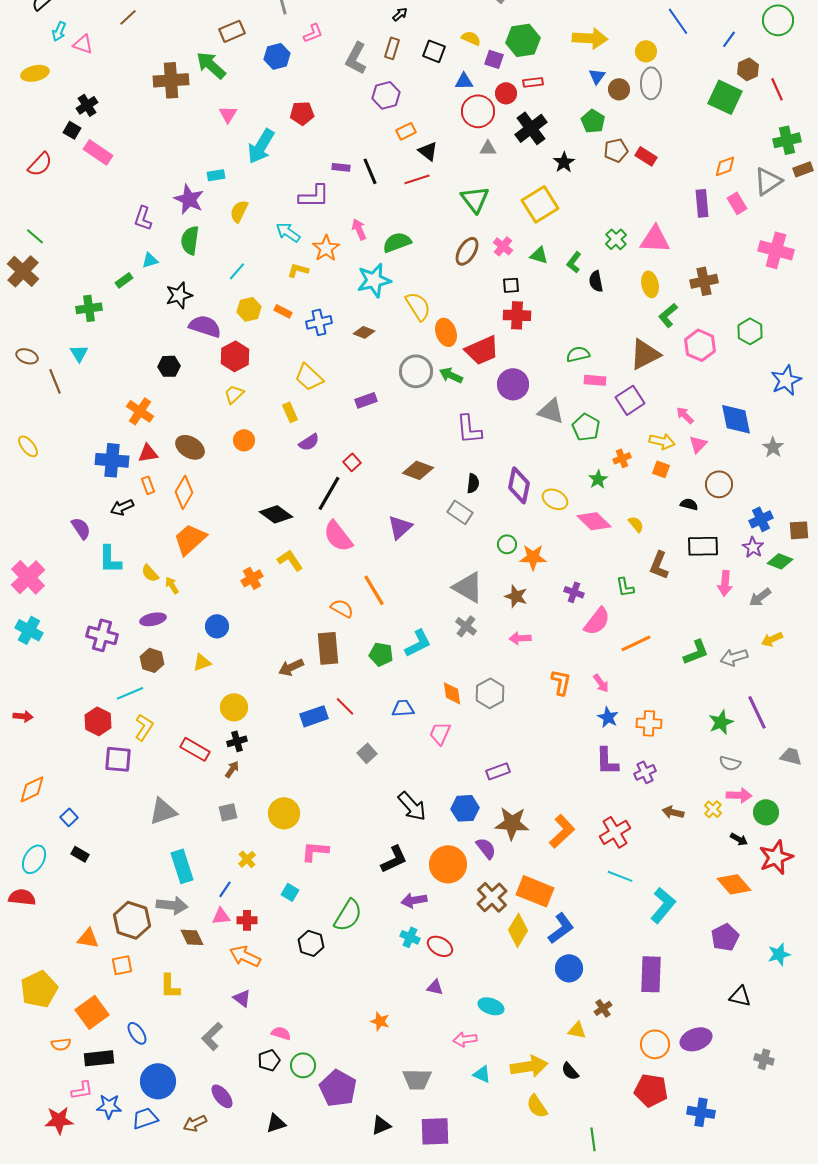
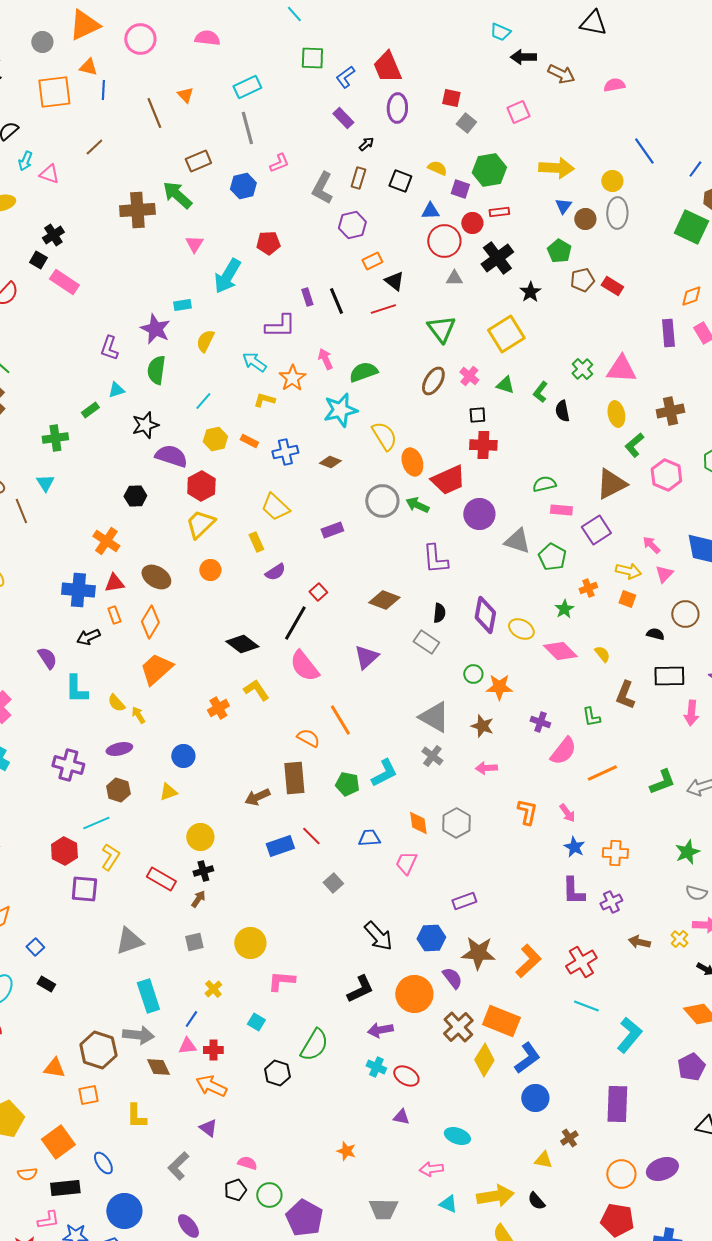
purple rectangle: (341, 167) -> (307, 297), turned 66
yellow trapezoid: (234, 394) -> (200, 524), size x1.5

